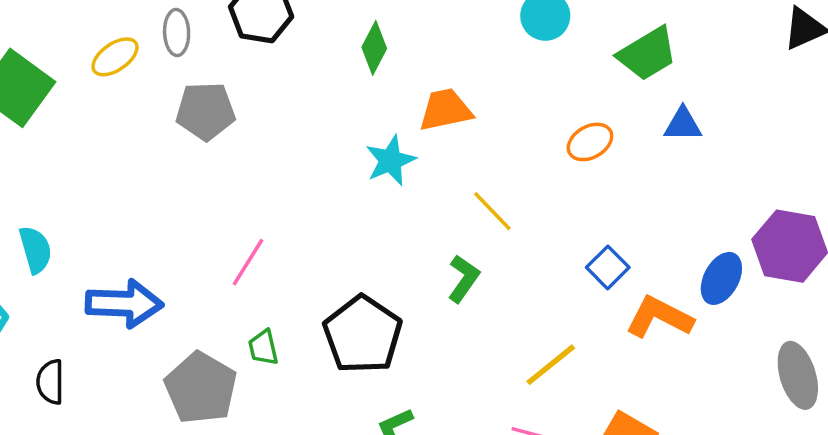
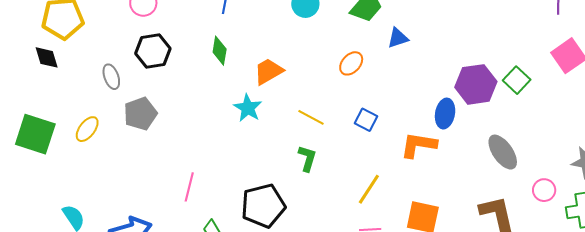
yellow ellipse: (115, 57) -> (87, 129), moved
blue square: (608, 267) -> (366, 120), moved
black pentagon: (363, 335) -> (263, 206), turned -30

